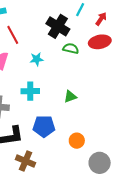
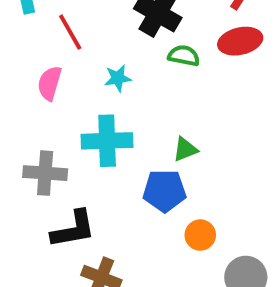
cyan cross: (30, 91) -> (107, 141), size x1.4
blue pentagon: (44, 126) -> (164, 191), moved

